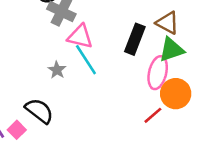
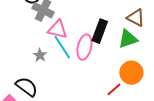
brown triangle: (167, 23) -> (136, 18), moved
pink ellipse: (158, 73) -> (84, 47), moved

